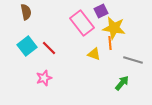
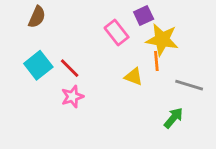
brown semicircle: (26, 12) -> (37, 17), turned 35
pink rectangle: (82, 23) -> (117, 33), size x0.7
pink star: (44, 78) -> (72, 97), moved

